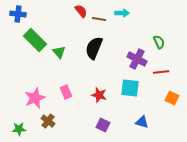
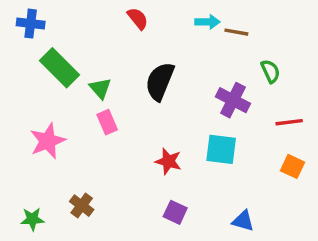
brown line: (99, 19) -> (236, 32), moved
red line: (161, 72) -> (289, 122), moved
pink rectangle: (66, 92) -> (107, 122), moved
pink star: (35, 98) -> (48, 141), moved
blue triangle: (142, 122) -> (243, 221), moved

